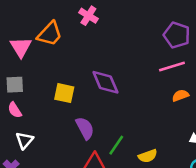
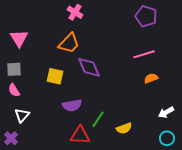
orange trapezoid: (50, 34) -> (69, 43), moved
purple pentagon: (177, 35) -> (146, 16), moved
purple semicircle: (85, 128) -> (72, 105), turned 108

